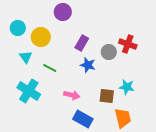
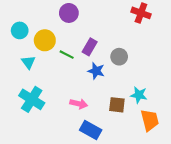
red cross: (128, 44) -> (141, 13), moved
green line: (50, 68) -> (67, 55), moved
orange trapezoid: (123, 118) -> (150, 120), moved

